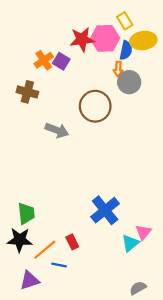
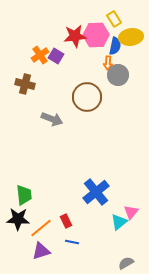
blue line: (59, 265) -> (72, 242), moved
purple triangle: (29, 280) -> (41, 251), moved

